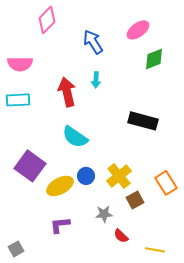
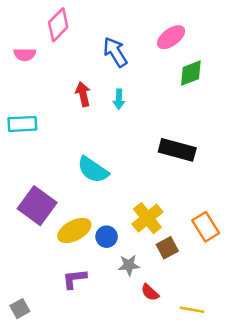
pink semicircle: (20, 64) -> (25, 55), moved, size x0.7
red arrow: (67, 92) -> (83, 94), moved, size x0.7
blue circle: (86, 176) -> (107, 237), moved

